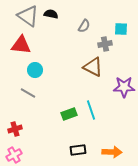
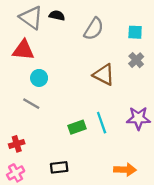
gray semicircle: (84, 26) -> (94, 29), size x1.5
gray cross: (105, 44) -> (136, 60), moved, turned -32
purple star: (124, 87) -> (138, 118), moved
black rectangle: (78, 150) -> (59, 167), moved

